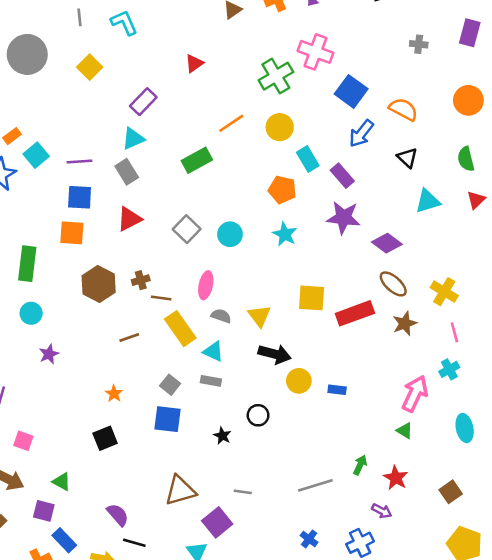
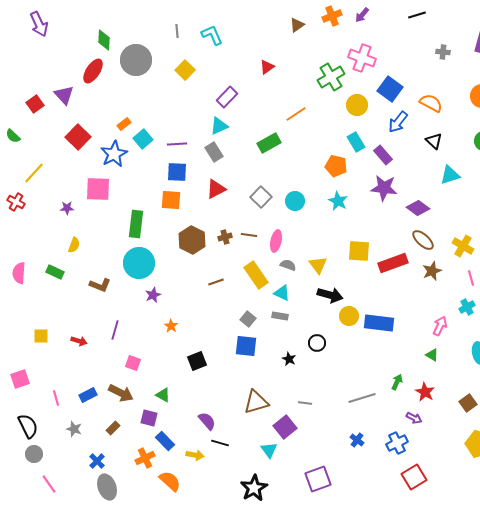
yellow circle: (280, 127) -> (357, 105), moved
brown line: (161, 298) -> (249, 235), moved
cyan circle: (31, 313) -> (139, 263), size x1.8
blue rectangle: (337, 390) -> (379, 323), size x2.0
orange star: (114, 394) -> (171, 326), moved
pink arrow: (415, 394) -> (440, 326), size x0.7

